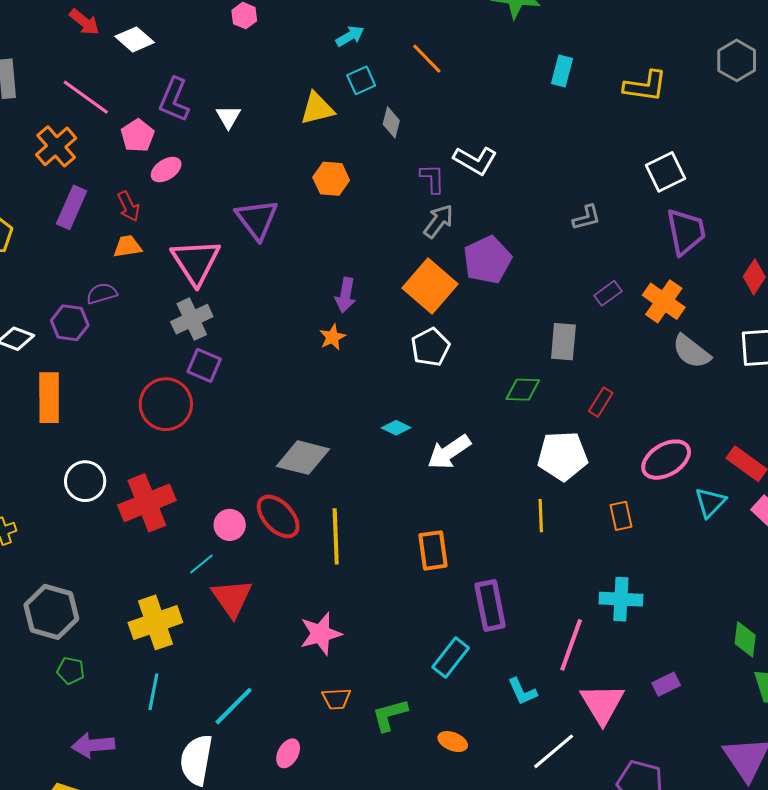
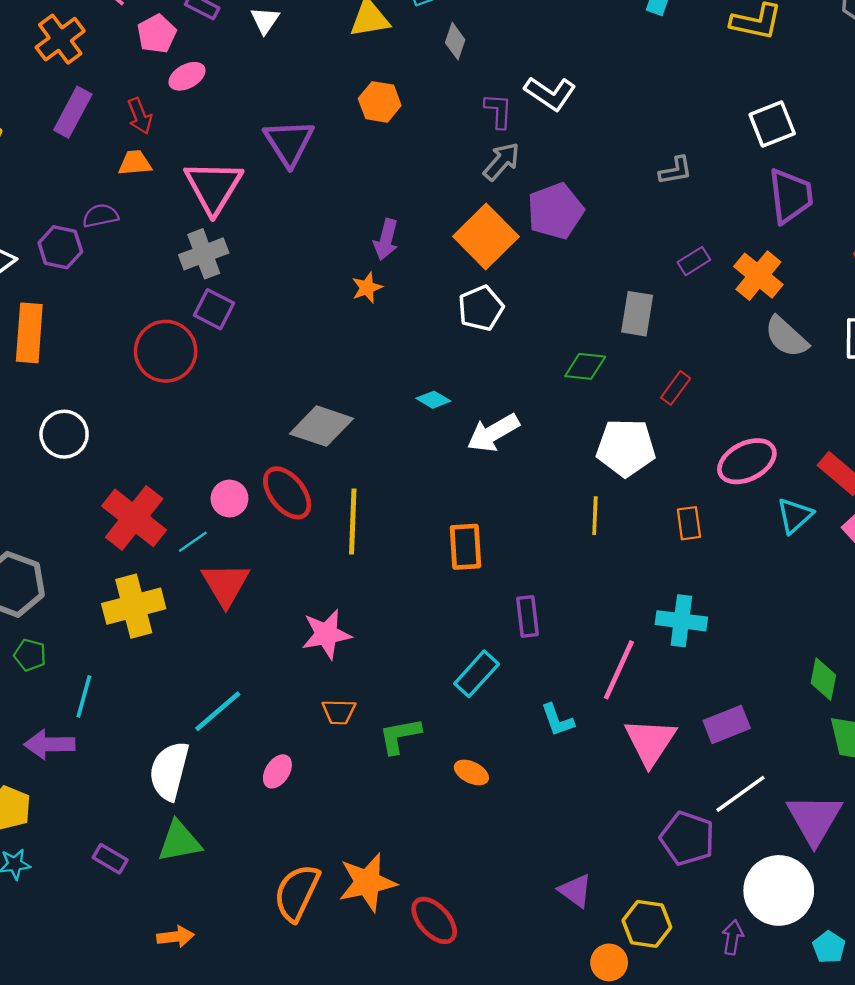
red cross: (147, 503) -> (134, 518), moved, turned -34
purple rectangle: (490, 606) -> (527, 616), size x0.7
purple rectangle: (666, 684) -> (727, 724), size x1.4
cyan line: (153, 692) -> (84, 696), moved
white line: (554, 751) -> (740, 794), moved

